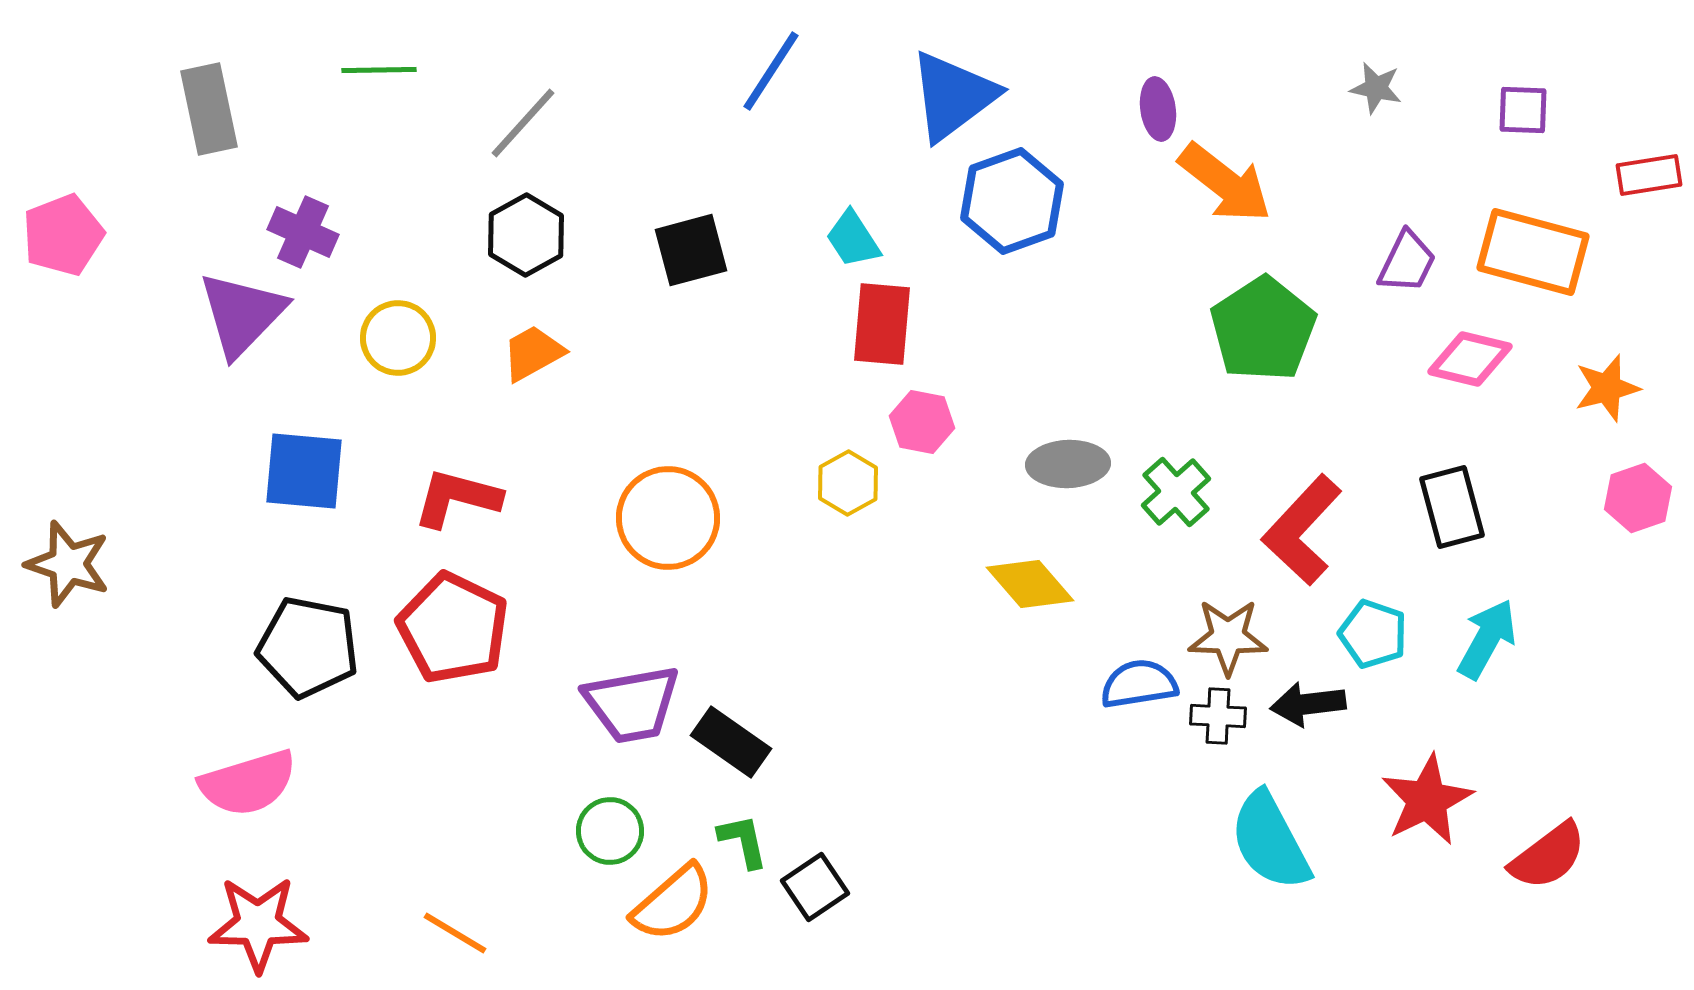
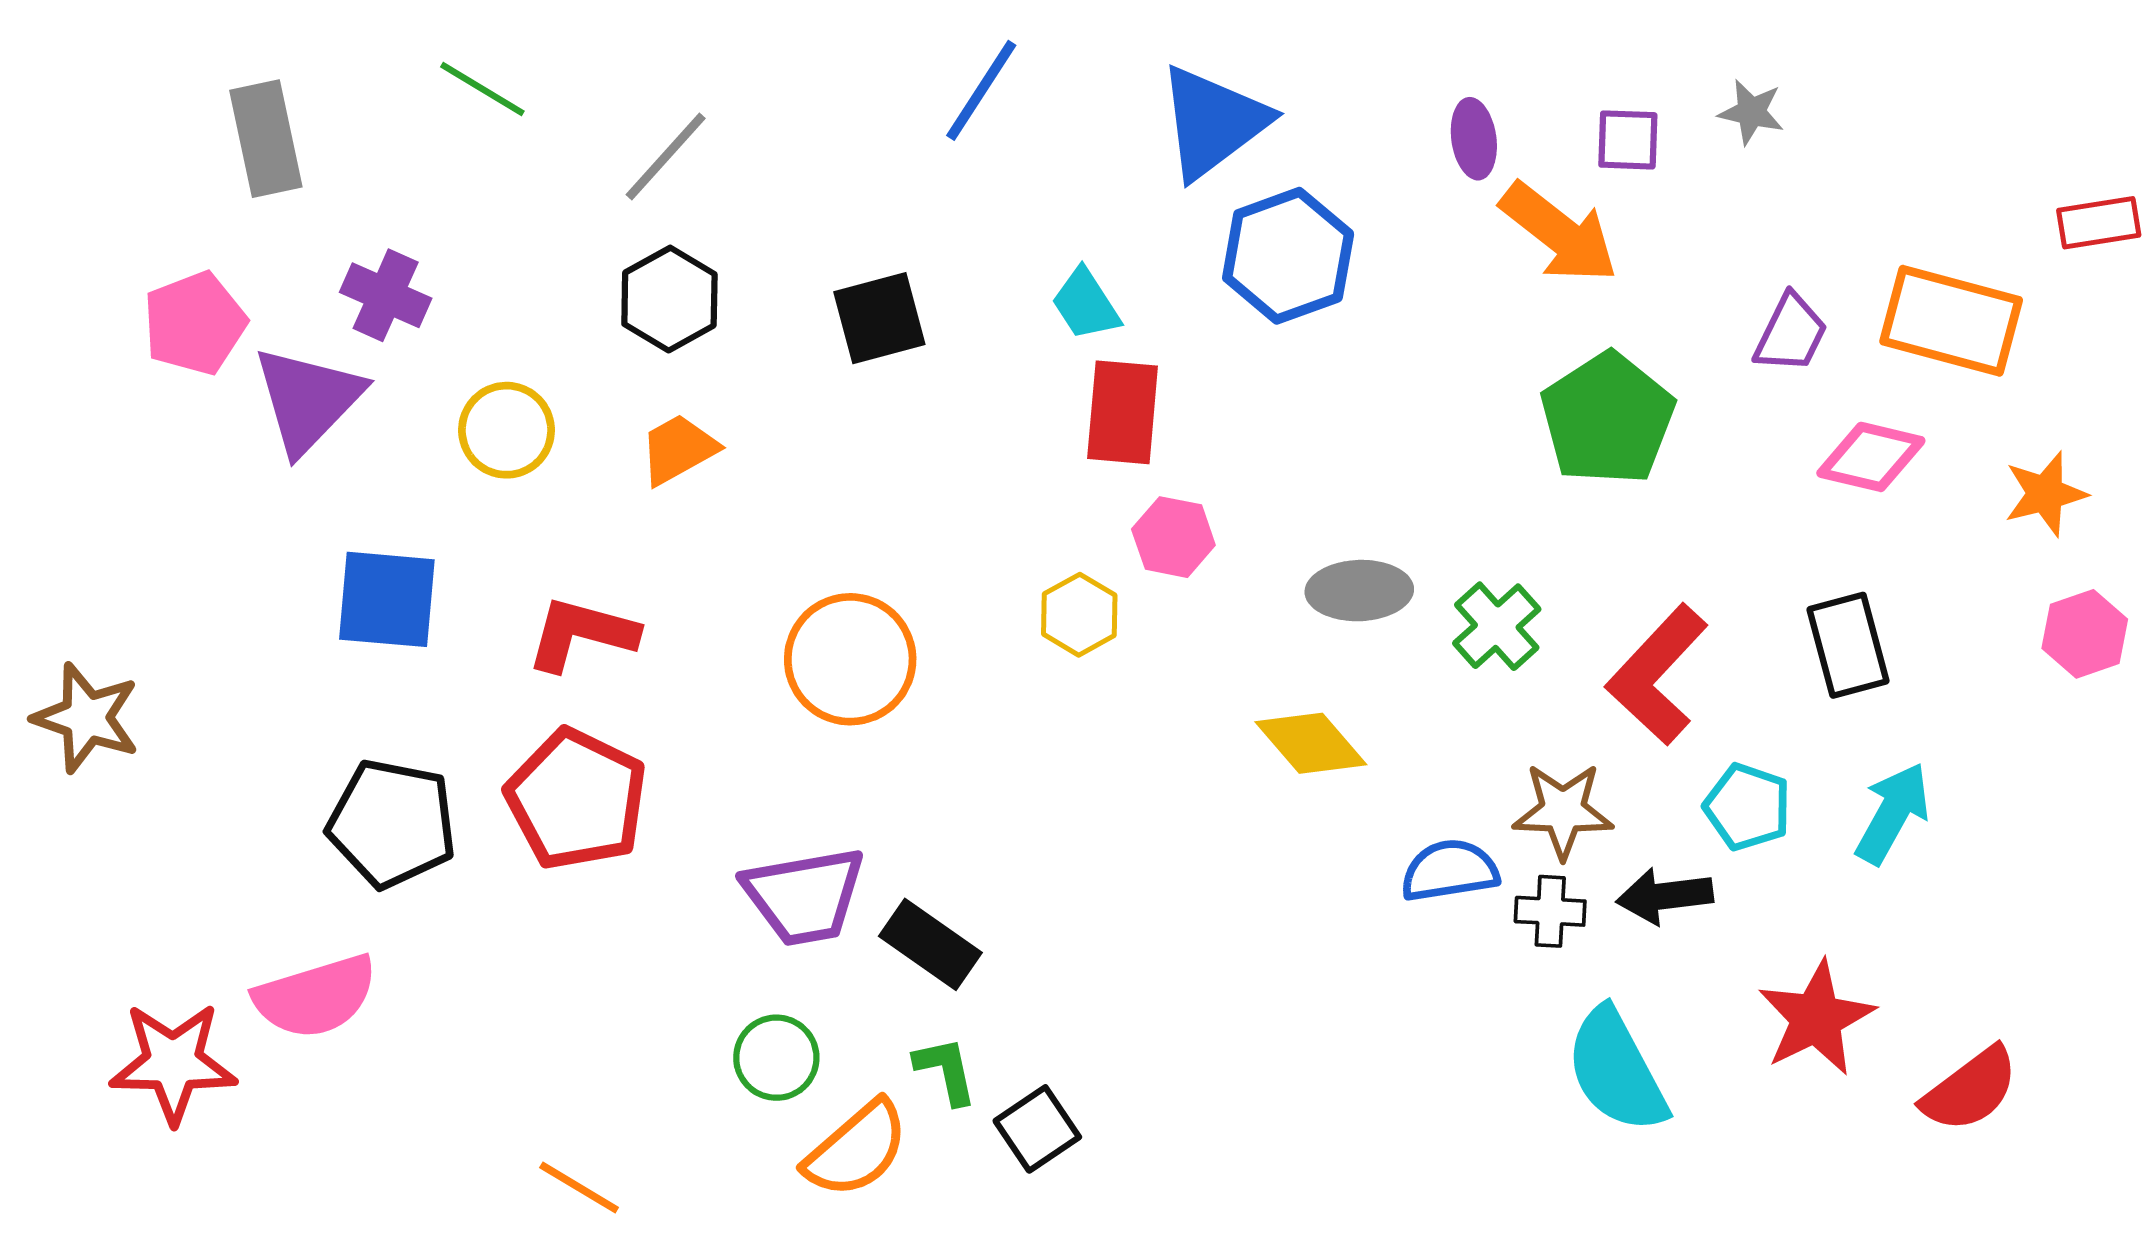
green line: (379, 70) -> (482, 89), turned 32
purple square: (1523, 110) -> (1628, 140), moved
pink pentagon: (63, 235) -> (195, 323), moved
red star: (258, 924) -> (173, 1063), moved

